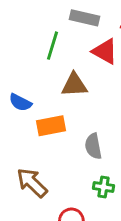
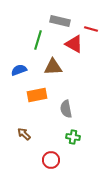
blue semicircle: (20, 102) -> (19, 70), moved, turned 133
brown arrow: (32, 183) -> (24, 134), size x0.6

